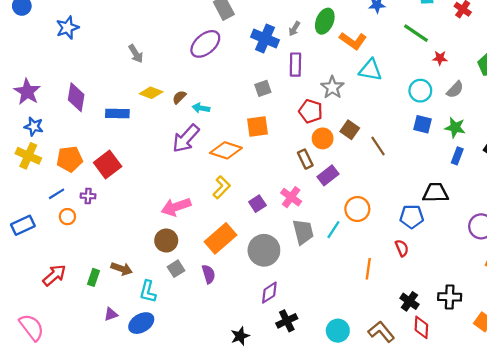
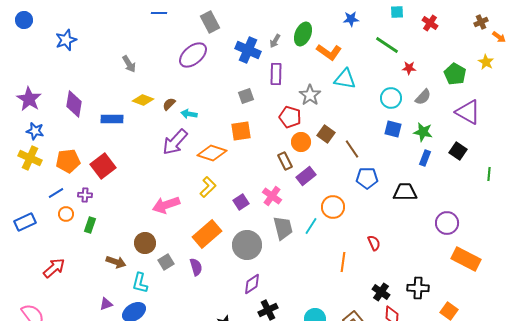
blue pentagon: (412, 217) -> (367, 178), moved
brown circle: (166, 240) -> (145, 243), moved
green rectangle: (93, 277) -> (90, 225), moved

